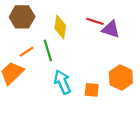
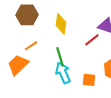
red line: (95, 21) -> (92, 40), moved, turned -56
green line: (48, 51) -> (60, 57), moved

